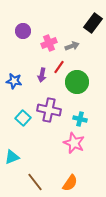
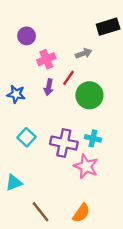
black rectangle: (93, 23) -> (108, 27), turned 36
pink cross: (49, 43) -> (46, 59), moved
purple cross: (49, 110) -> (64, 143), moved

